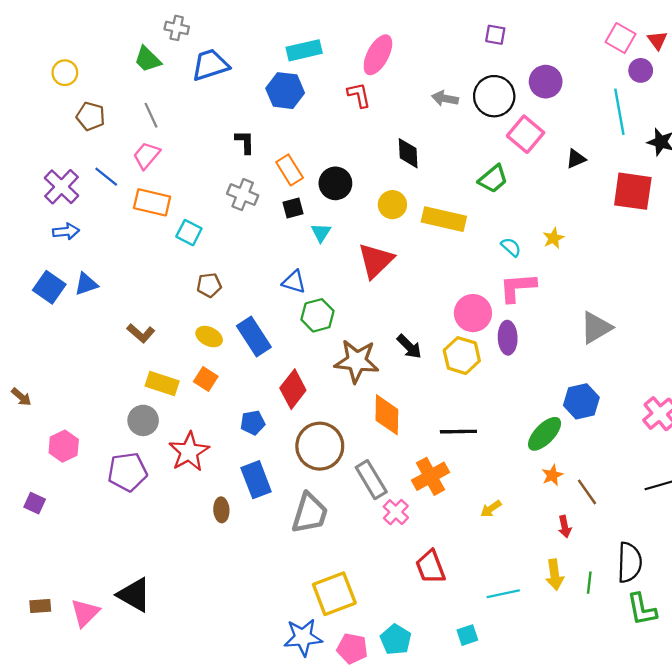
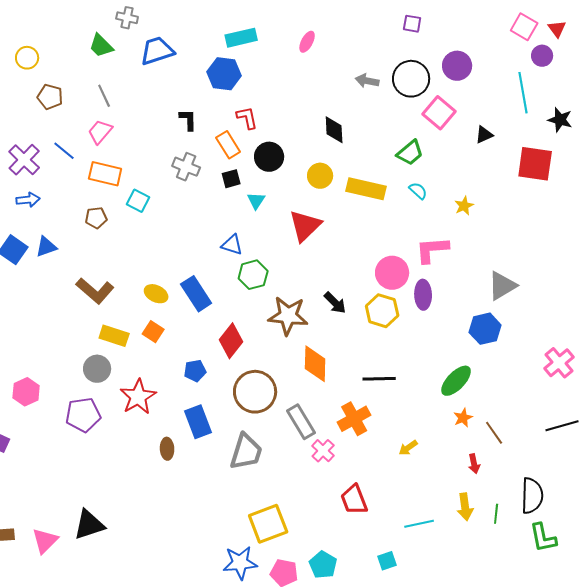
pink ellipse: (378, 55) -> (307, 42), size x0.6
red L-shape: (359, 95) -> (247, 118), moved
cyan semicircle: (511, 247) -> (418, 191), moved
brown pentagon: (209, 285) -> (96, 218), moved
brown L-shape: (141, 333) -> (95, 291), size x1.5
blue hexagon: (581, 401) -> (485, 329), moved
black triangle: (134, 595) -> (89, 525), turned -48

